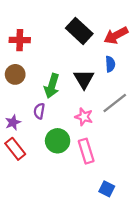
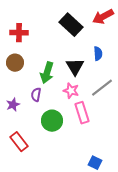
red arrow: (116, 35) -> (103, 17), moved
pink star: (84, 117) -> (71, 91), moved
red rectangle: (15, 149) -> (19, 142), moved
pink rectangle: (86, 151) -> (82, 113), moved

